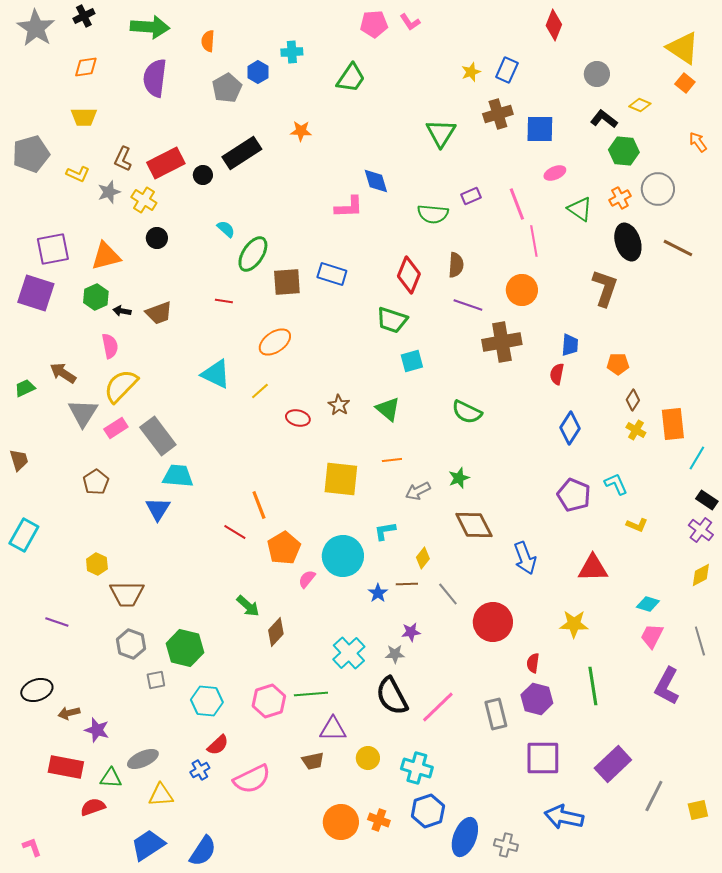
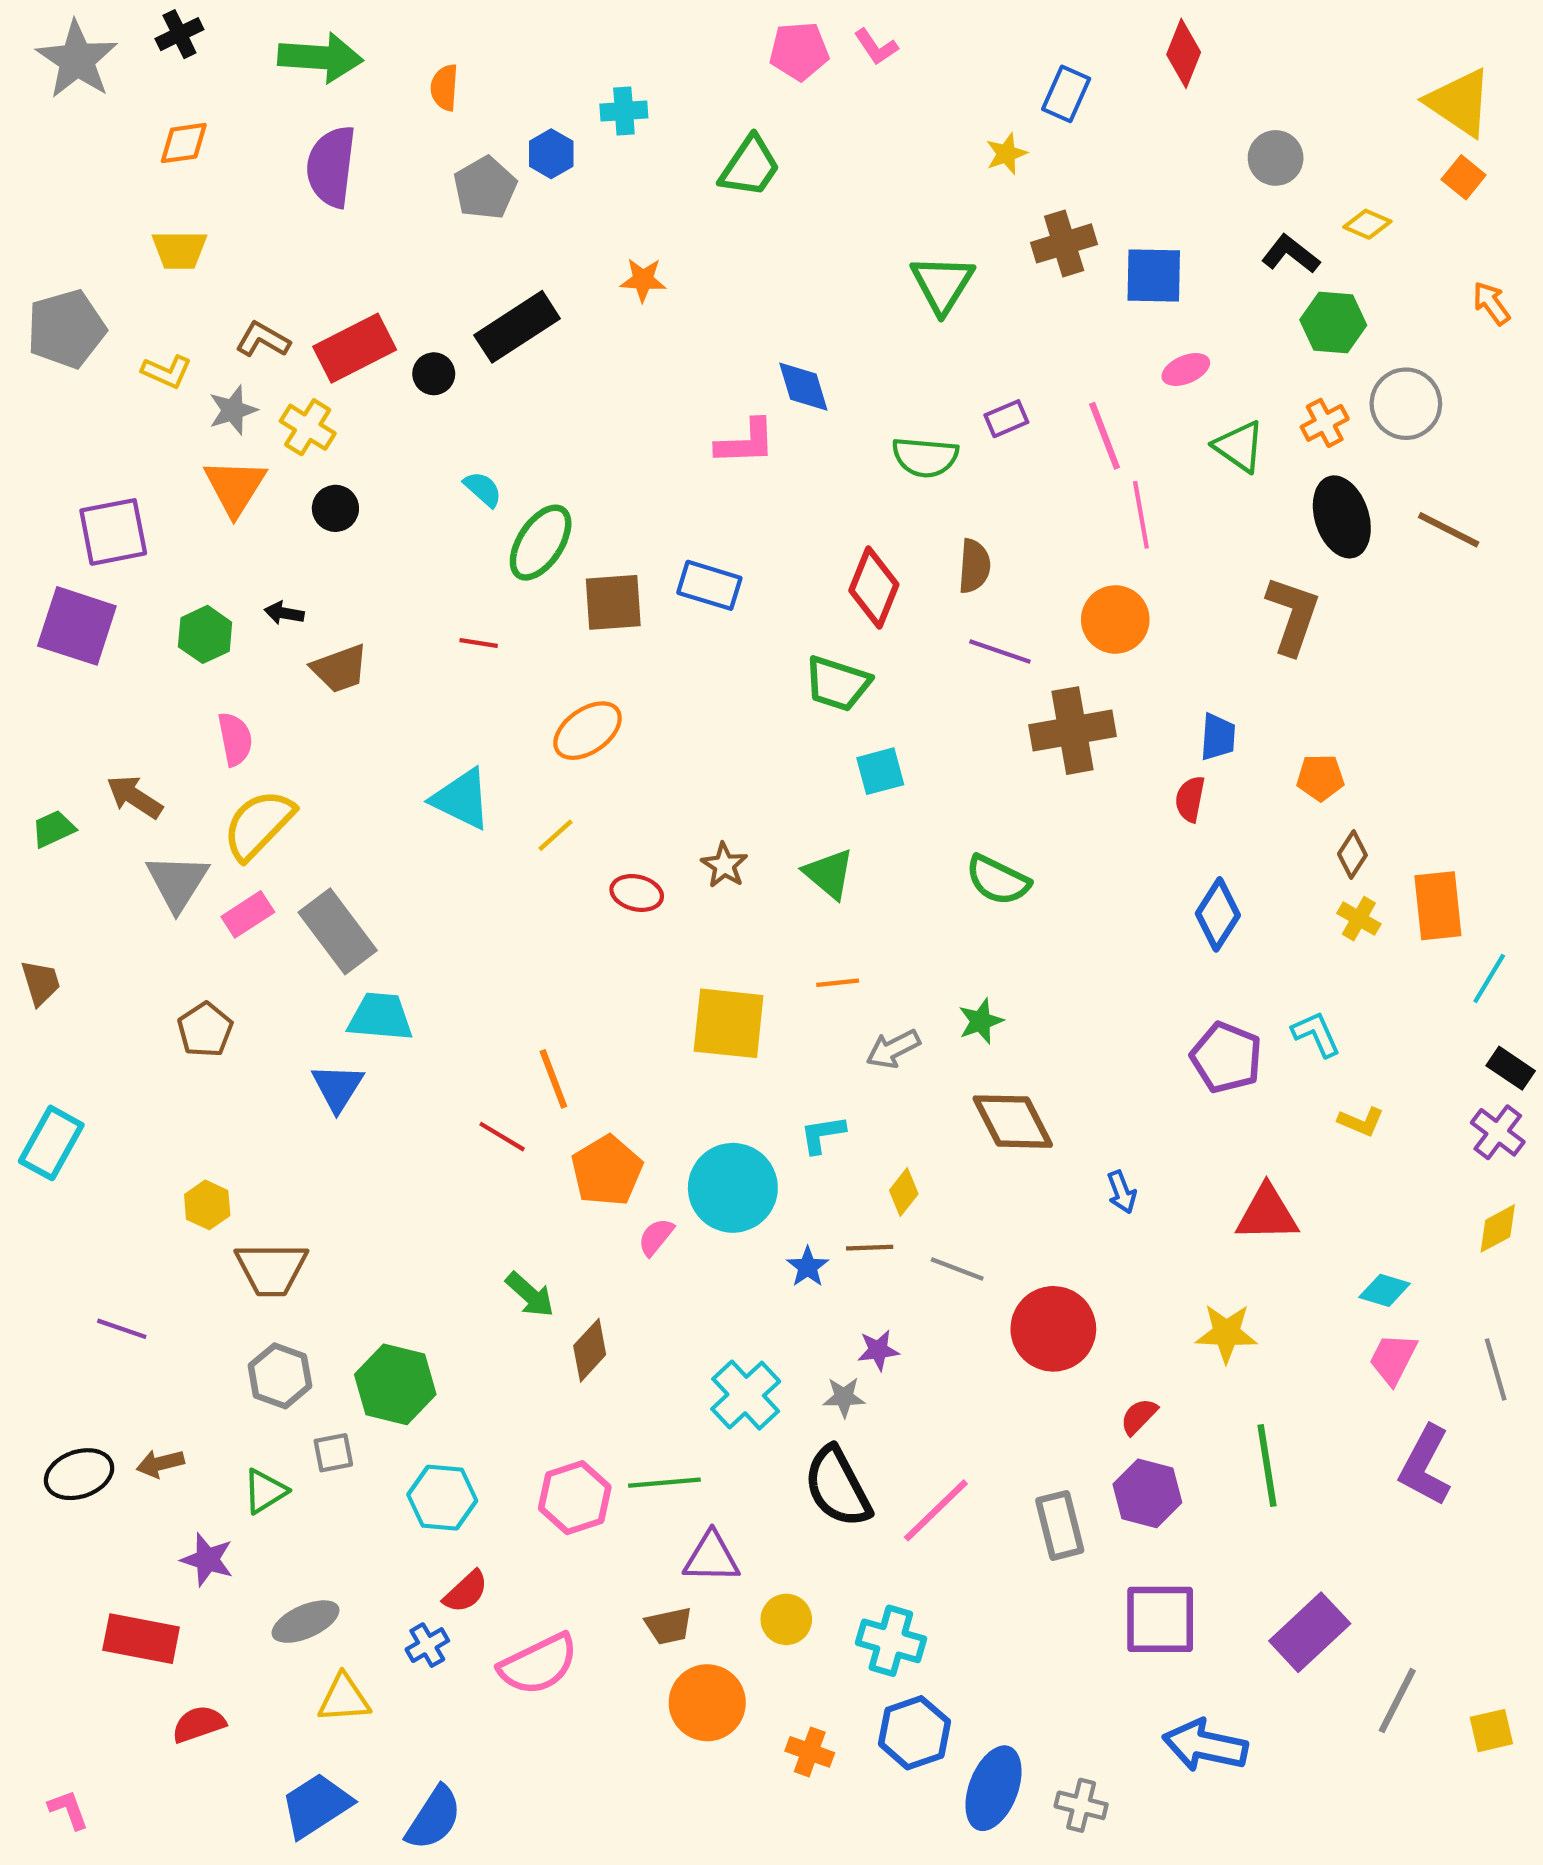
blue rectangle: (507, 70) -> (1066, 94), moved
brown L-shape: (123, 159) -> (263, 340), turned 95
orange triangle: (106, 256) -> (235, 487), moved, turned -44
black arrow: (122, 311) -> (284, 613), moved
blue arrow: (525, 558) -> (1122, 1192), size x0.6
gray line: (448, 594) -> (957, 1269), turned -30
red semicircle: (533, 663) -> (1139, 1416), turned 36
brown arrow: (69, 713) -> (160, 1463), moved
green triangle: (111, 778) -> (265, 1491), moved, turned -35
orange circle: (341, 822) -> (707, 1703), moved

